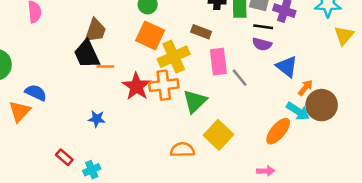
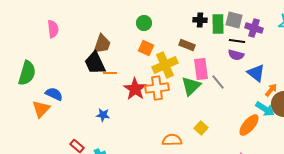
orange square: (150, 35) -> (146, 48), size x0.7
green triangle: (195, 101) -> (191, 86), moved
yellow square: (218, 135) -> (201, 128), size x0.6

